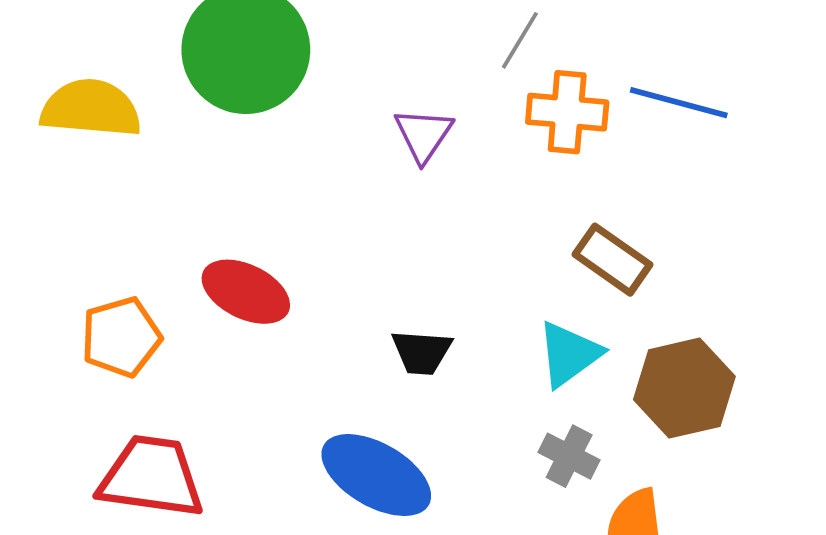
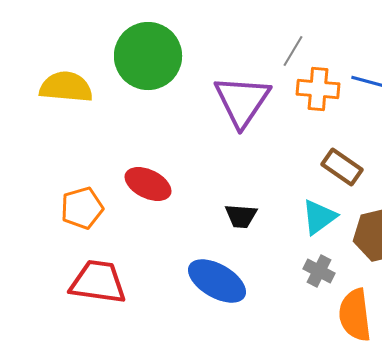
purple triangle: (424, 135) -> (242, 101), size x1.8

